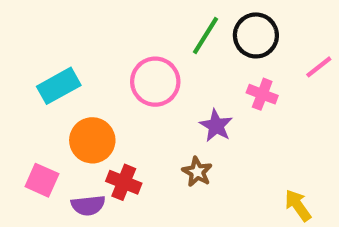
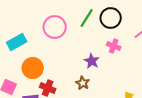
pink circle: (155, 82) -> (55, 27), moved

